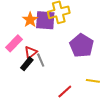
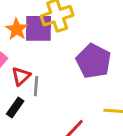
gray line: (41, 60) -> (36, 86), turned 32
black rectangle: (27, 64) -> (15, 108), moved

